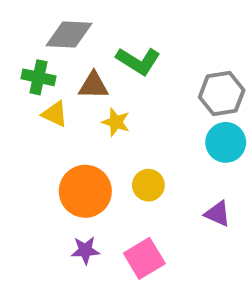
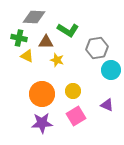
gray hexagon: (222, 94) -> (97, 48), moved
purple star: (85, 250) -> (42, 123), size x1.5
pink square: (144, 258) -> (76, 116), moved

